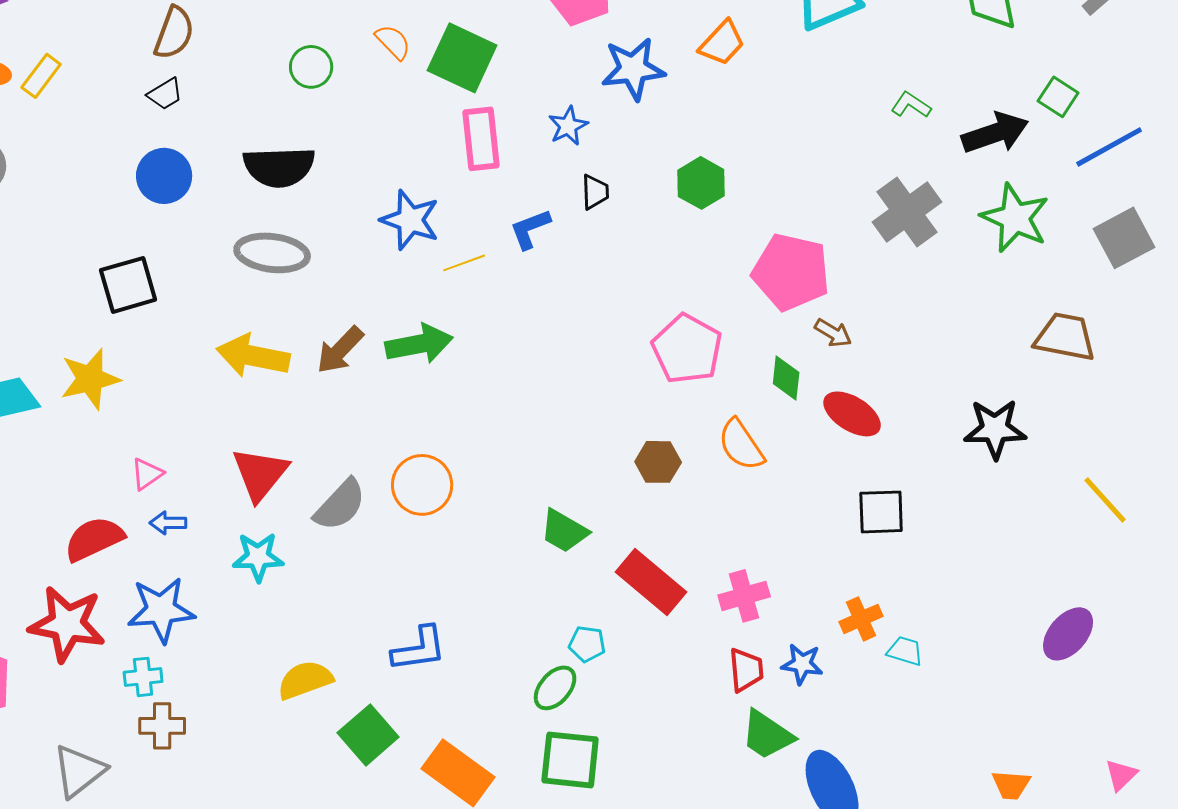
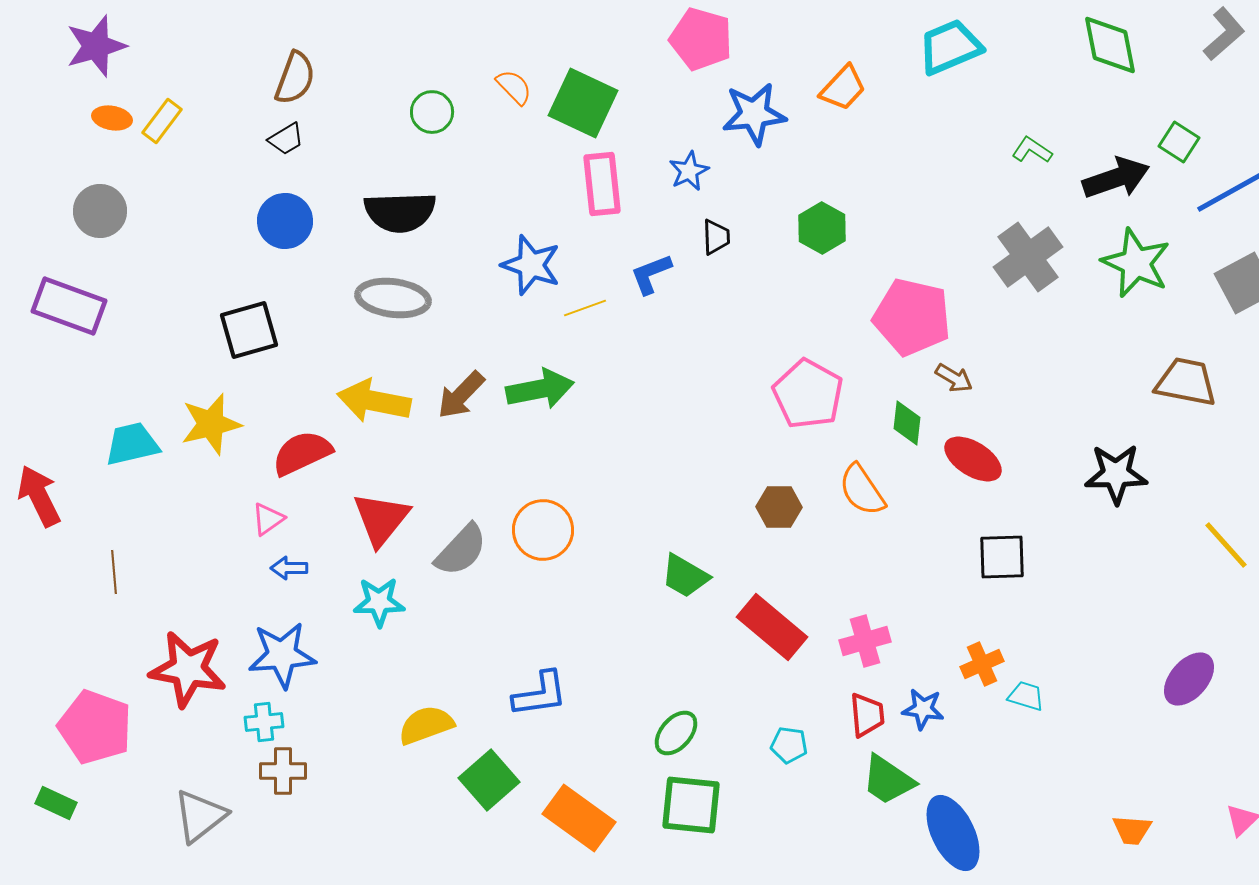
red semicircle: (94, 539) -> (302, 453), moved
cyan pentagon: (587, 644) -> (789, 745), moved

